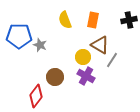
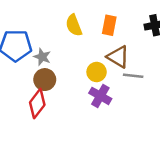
gray line: (112, 60) -> (133, 76), turned 63
brown circle: (55, 77) -> (45, 80), moved
red diamond: (36, 96) -> (37, 104), moved

